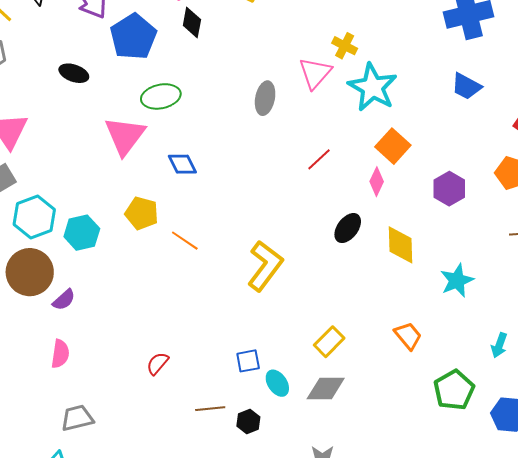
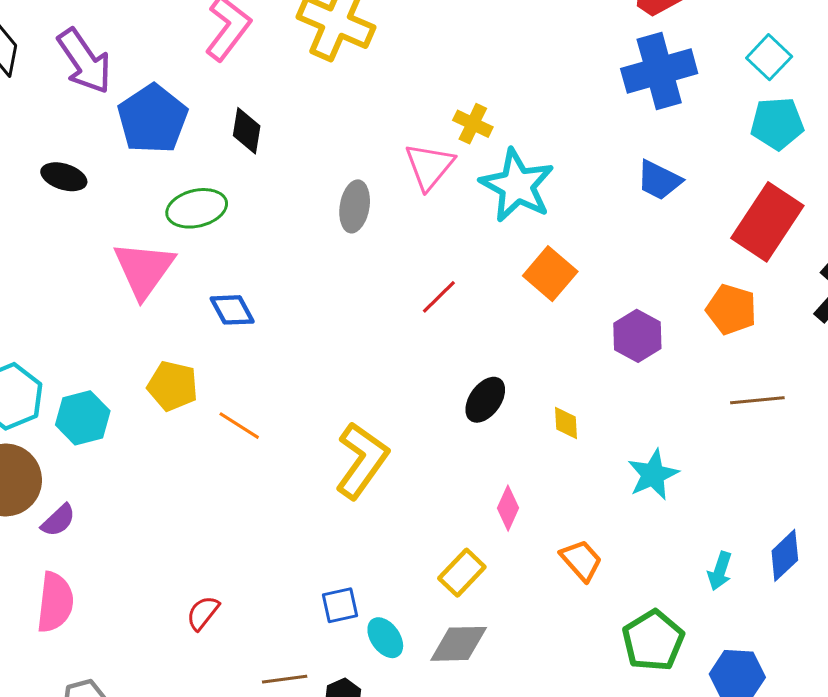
black diamond: (192, 22) -> (247, 131), moved
pink diamond: (377, 182) -> (508, 508), moved
yellow diamond: (401, 245) -> (566, 423), size x0.6
pink semicircle: (60, 354) -> (55, 602), size x1.4

